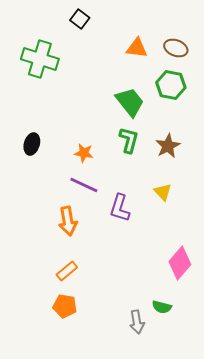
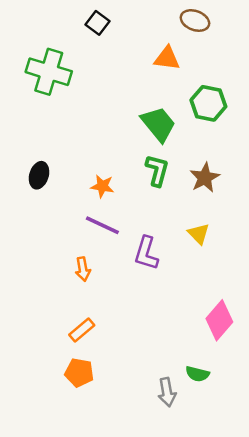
brown ellipse: (176, 48) -> (195, 20), moved
orange arrow: (68, 221) -> (83, 269), size x0.7

